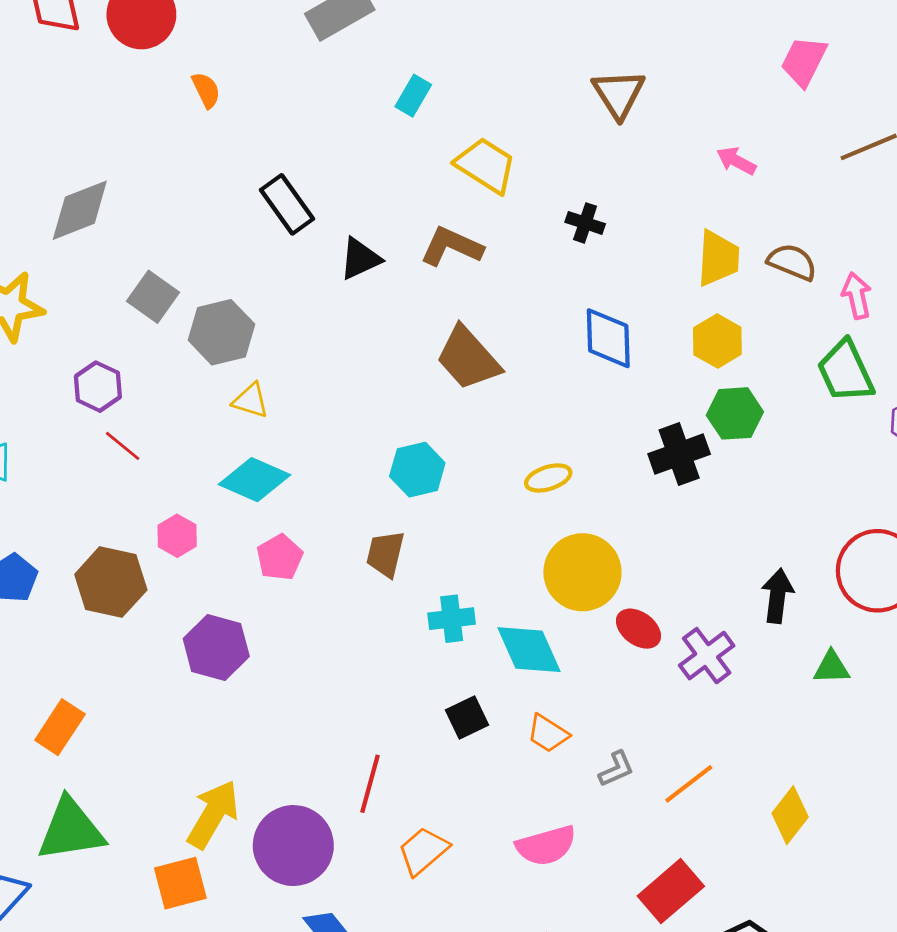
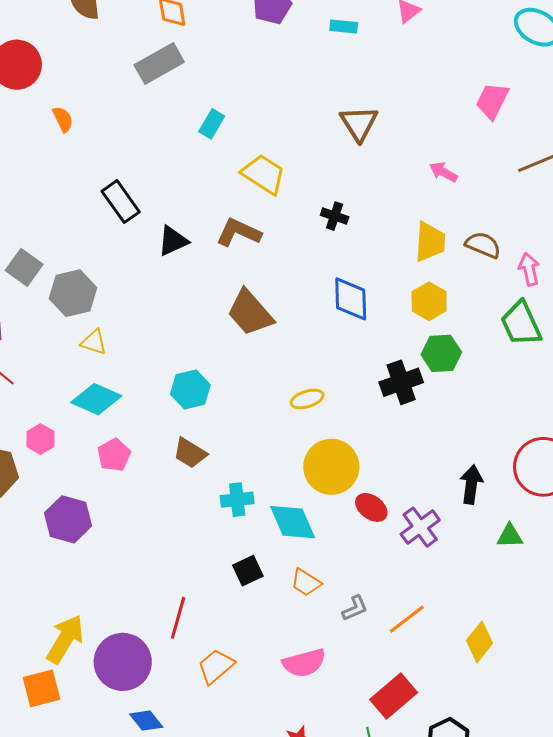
cyan hexagon: (417, 470) -> (190, 389), moved
brown trapezoid: (385, 554) -> (190, 453), turned -72

